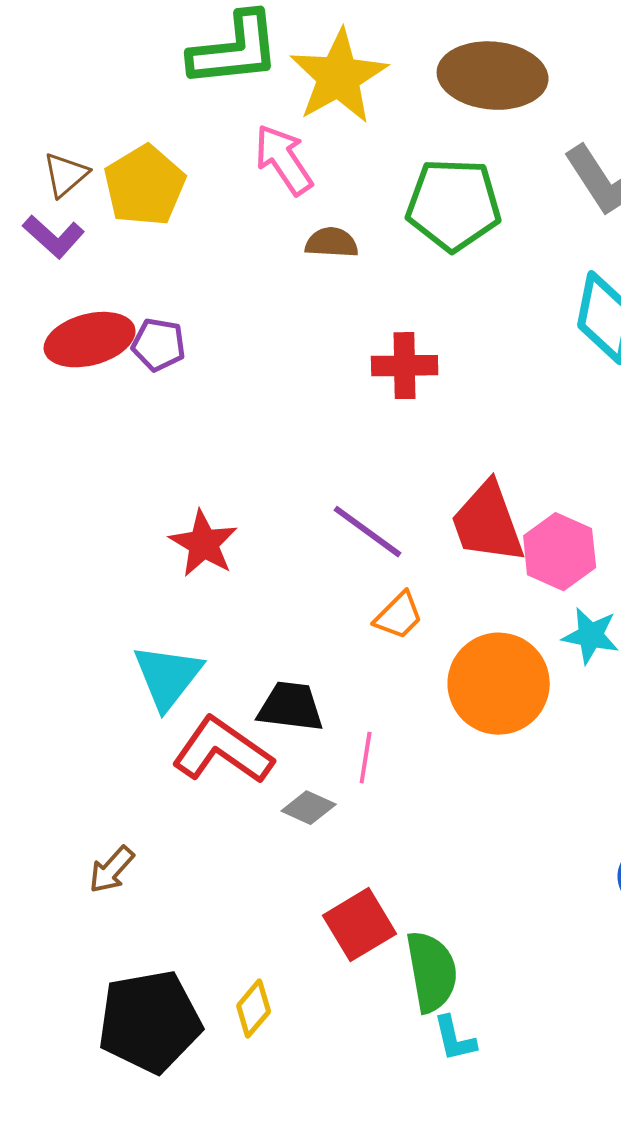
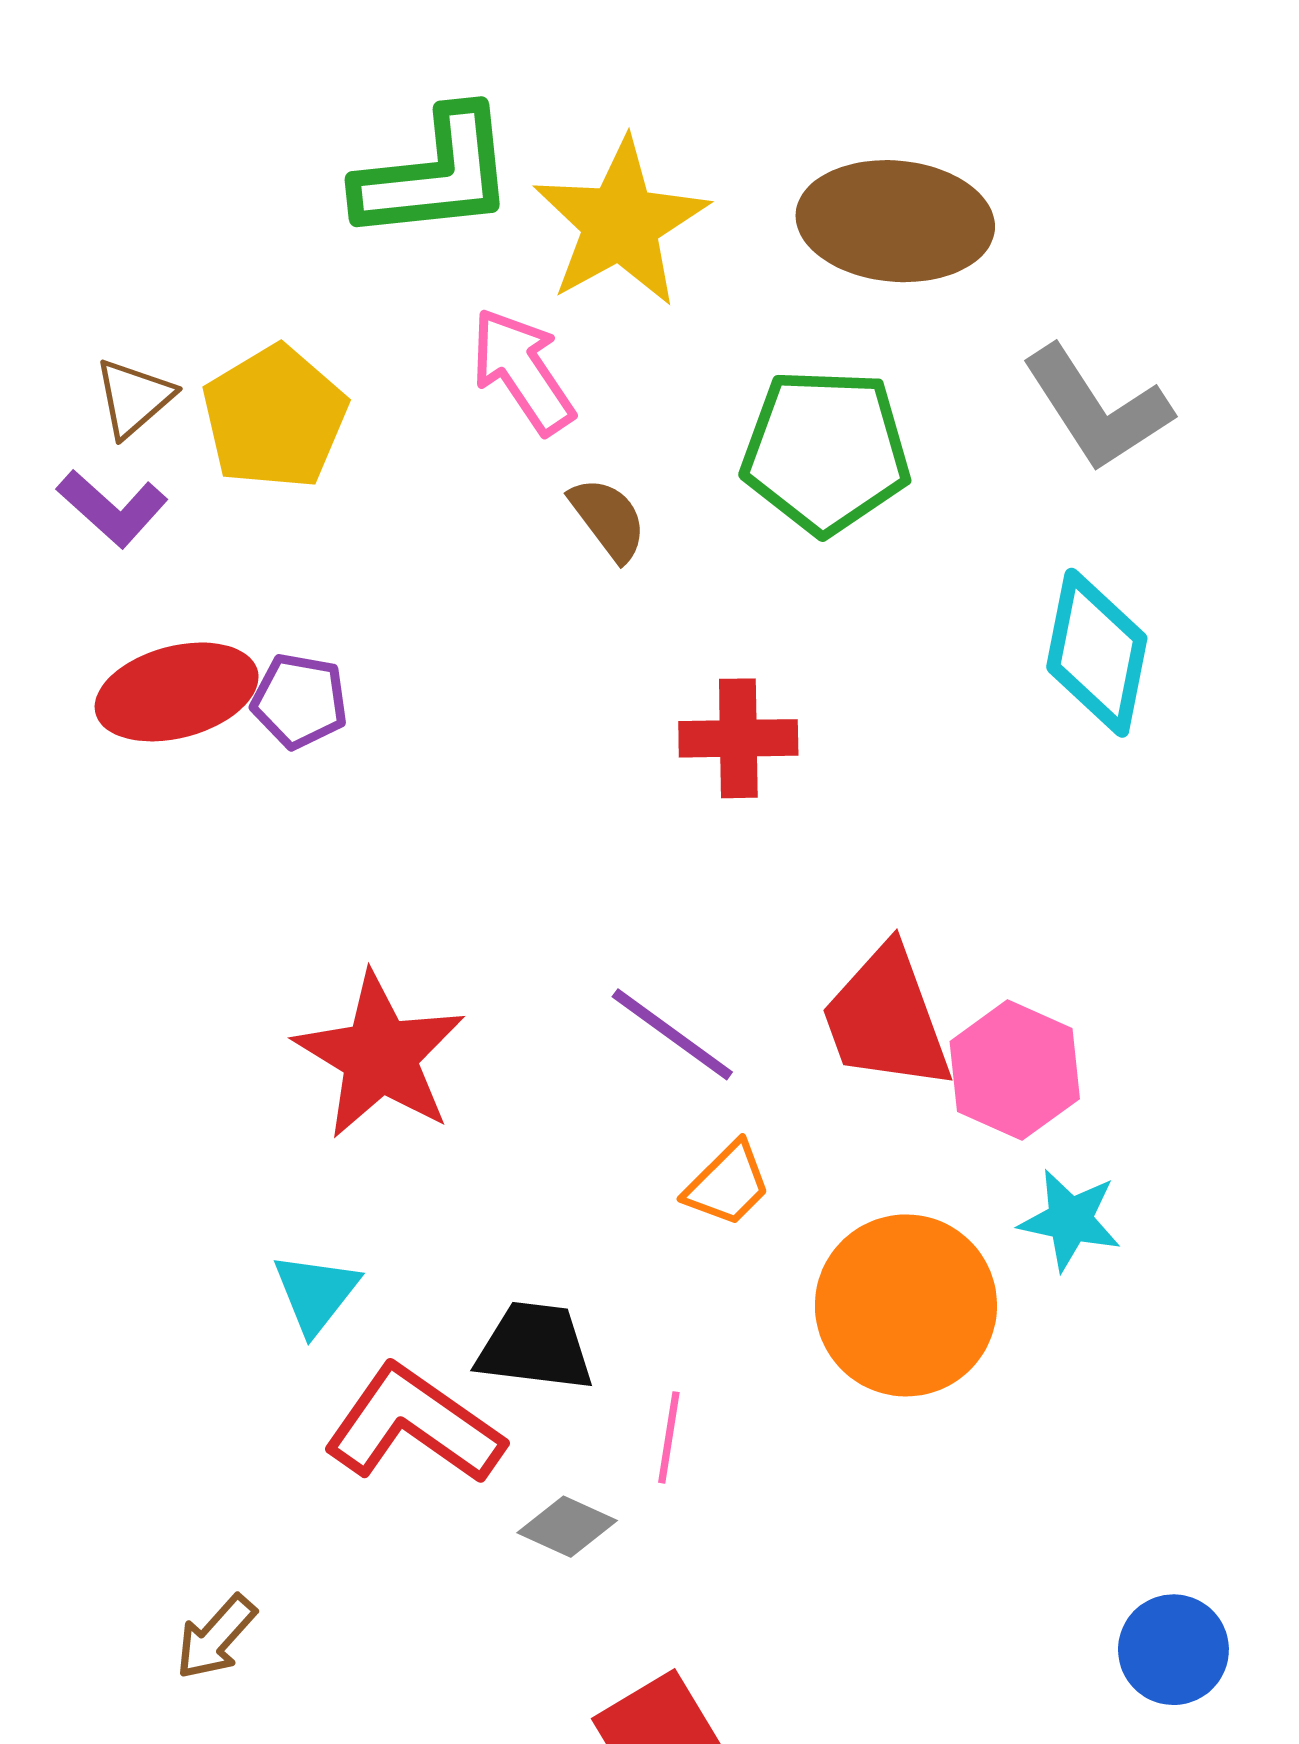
brown semicircle: (332, 243) -> (608, 519), turned 50
red star: (204, 544) -> (380, 1056), size x1.4
cyan triangle: (168, 677) -> (316, 1293), size x0.7

